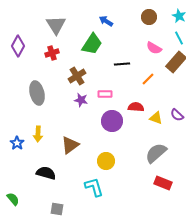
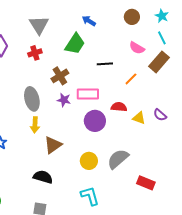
gray ellipse: (37, 93) -> (32, 99), moved
pink rectangle: (105, 94) -> (88, 94), size x1.5
yellow arrow: (38, 134) -> (35, 125), moved
gray semicircle: (156, 153) -> (118, 159), moved
black semicircle: (46, 173) -> (43, 177), moved
cyan L-shape: (94, 187) -> (90, 196), moved

